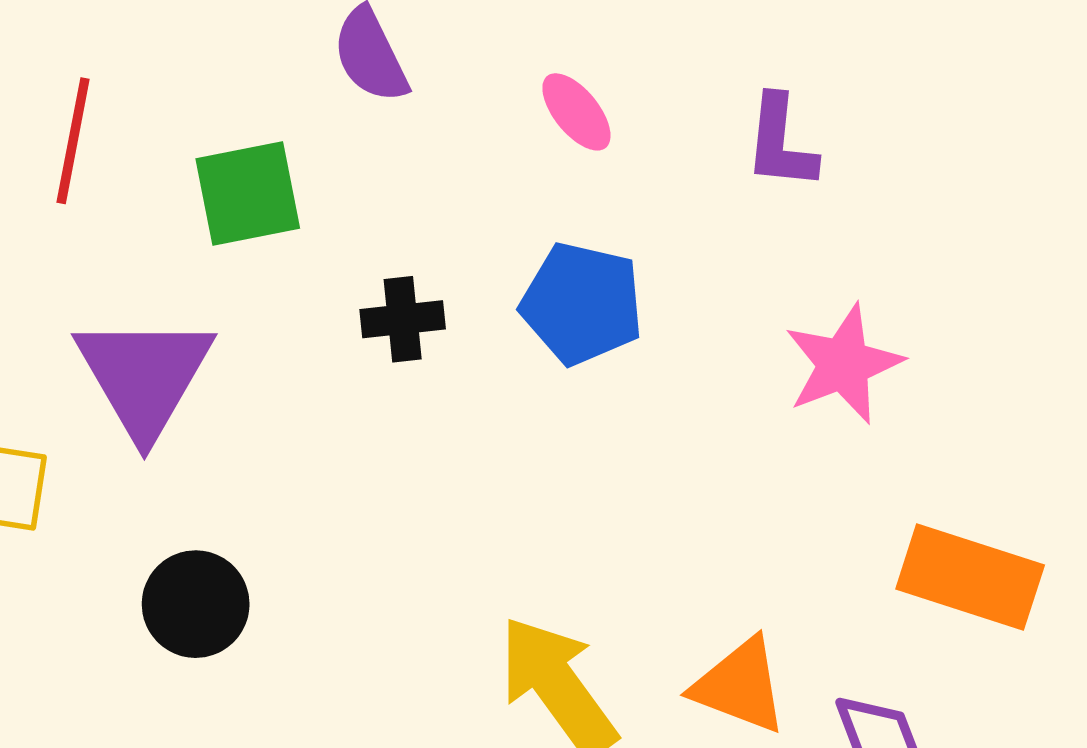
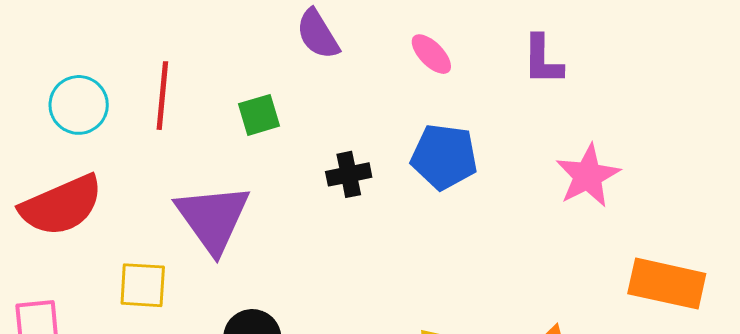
green square: (248, 194) -> (259, 115), size x0.7

